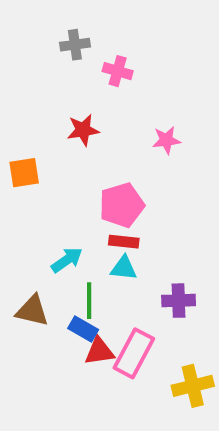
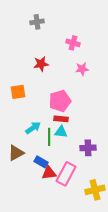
pink cross: (118, 71) -> (73, 43), moved
orange square: (24, 173) -> (18, 92), moved
green line: (89, 301) -> (49, 137), moved
brown triangle: (32, 311) -> (16, 153), turned -42

